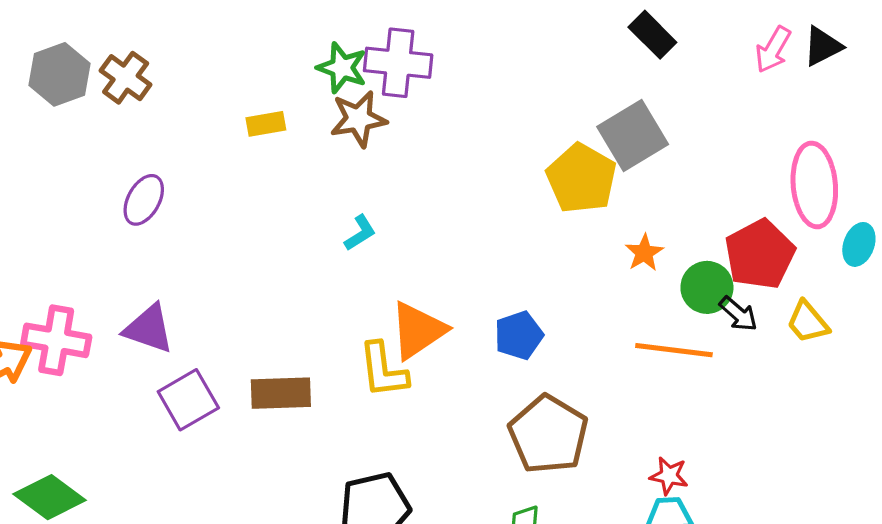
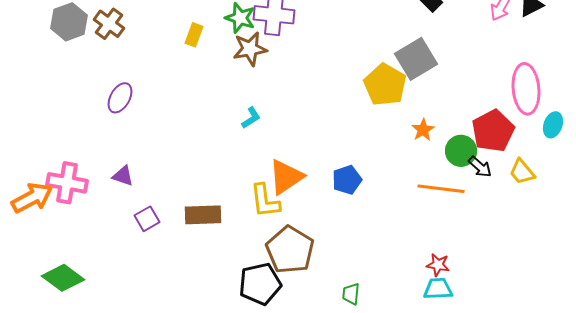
yellow rectangle: (266, 124) -> (194, 35), moved, turned -60
purple triangle: (149, 329) -> (123, 176), size x0.7
purple square: (188, 400) -> (147, 219), size x0.7
brown pentagon: (548, 434) -> (290, 250), moved

